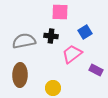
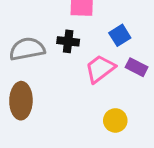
purple rectangle: (96, 70) -> (137, 67), moved
yellow circle: (53, 88) -> (115, 120), moved

